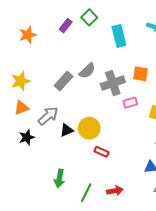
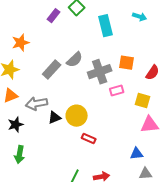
orange star: (28, 35) -> (21, 43), moved
gray arrow: (48, 116) -> (37, 104), turned -150
green arrow: (59, 178) -> (20, 155), moved

